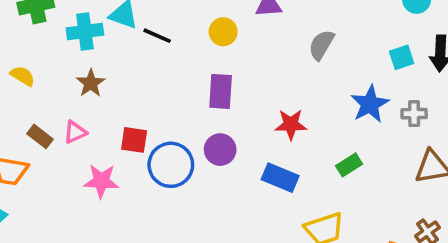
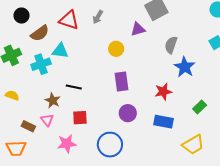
black line: (157, 36) -> (74, 87), moved
brown star: (91, 83) -> (53, 100), moved
blue star: (370, 104) -> (185, 67), moved
pink triangle: (75, 132) -> (47, 120), turned -32
blue circle: (171, 165) -> (110, 145), moved

